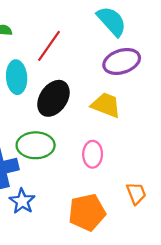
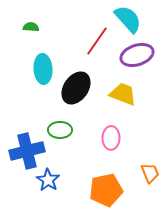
red line: (49, 46) -> (97, 41), moved
green ellipse: (36, 145) -> (60, 130), size x0.7

